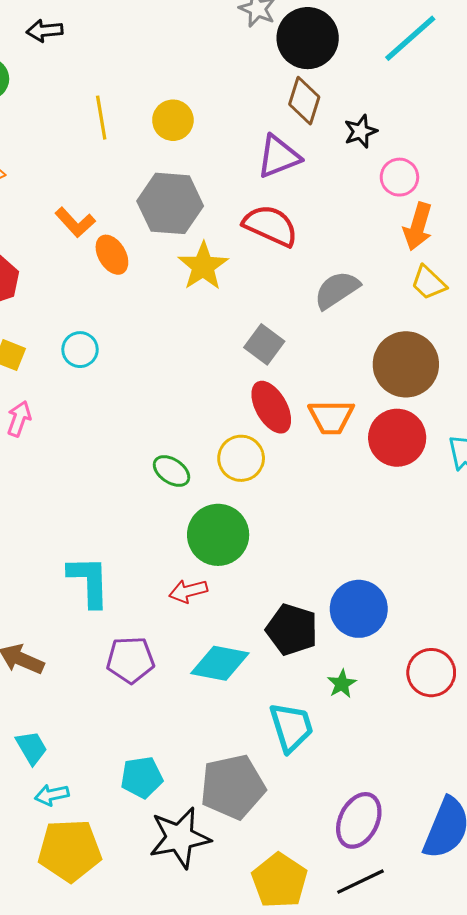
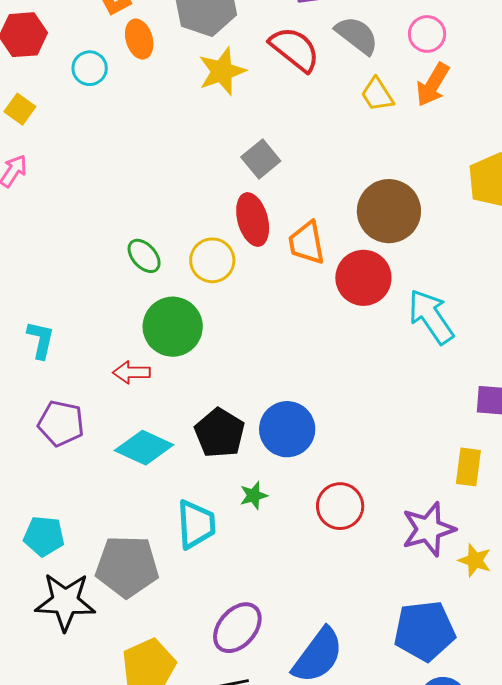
yellow trapezoid: (429, 283) -> (377, 95), moved
gray semicircle: (337, 290) -> (357, 35), moved, turned 57
cyan circle: (80, 350) -> (90, 68), moved
orange trapezoid: (331, 417) -> (307, 243), turned 66
cyan L-shape: (89, 581) -> (41, 340), size x0.7

